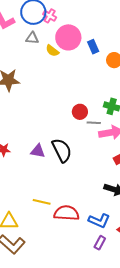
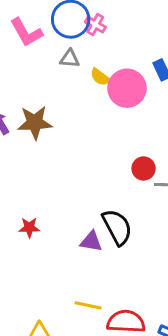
pink circle: (68, 37) -> (127, 88), moved
purple triangle: (38, 151) -> (91, 242), moved

